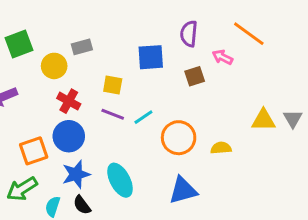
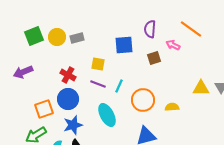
yellow circle: (54, 66) -> (57, 37), moved
cyan line: (143, 117) -> (119, 86), turned -32
cyan ellipse: (120, 180) -> (107, 115), moved

